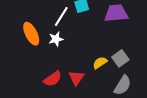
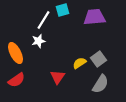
orange ellipse: (31, 34) -> (16, 53), moved
red semicircle: (53, 79) -> (16, 80), moved

